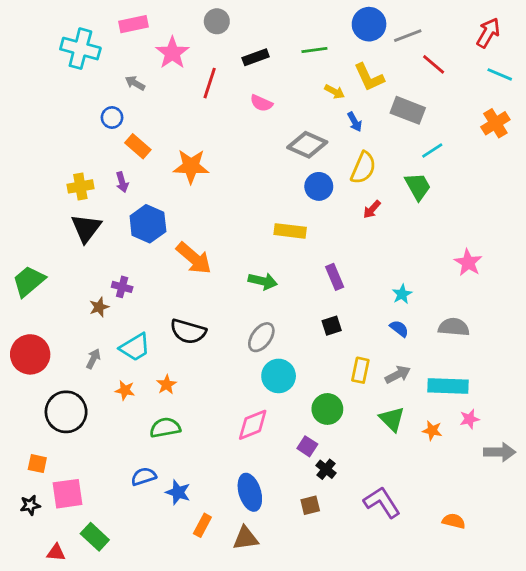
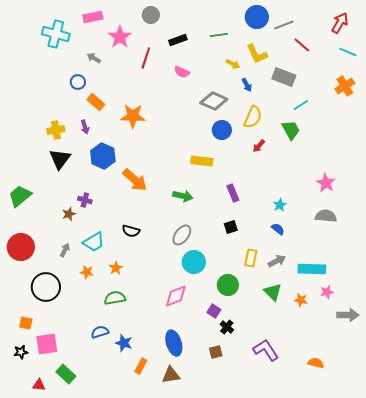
gray semicircle: (454, 327) -> (326, 216), moved
black semicircle: (188, 331) -> (131, 231), size x0.7

